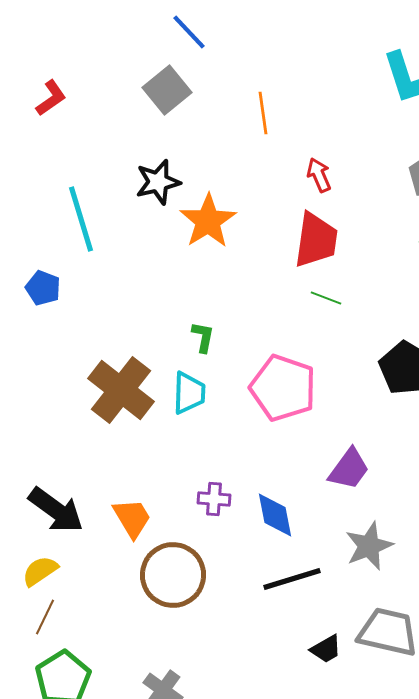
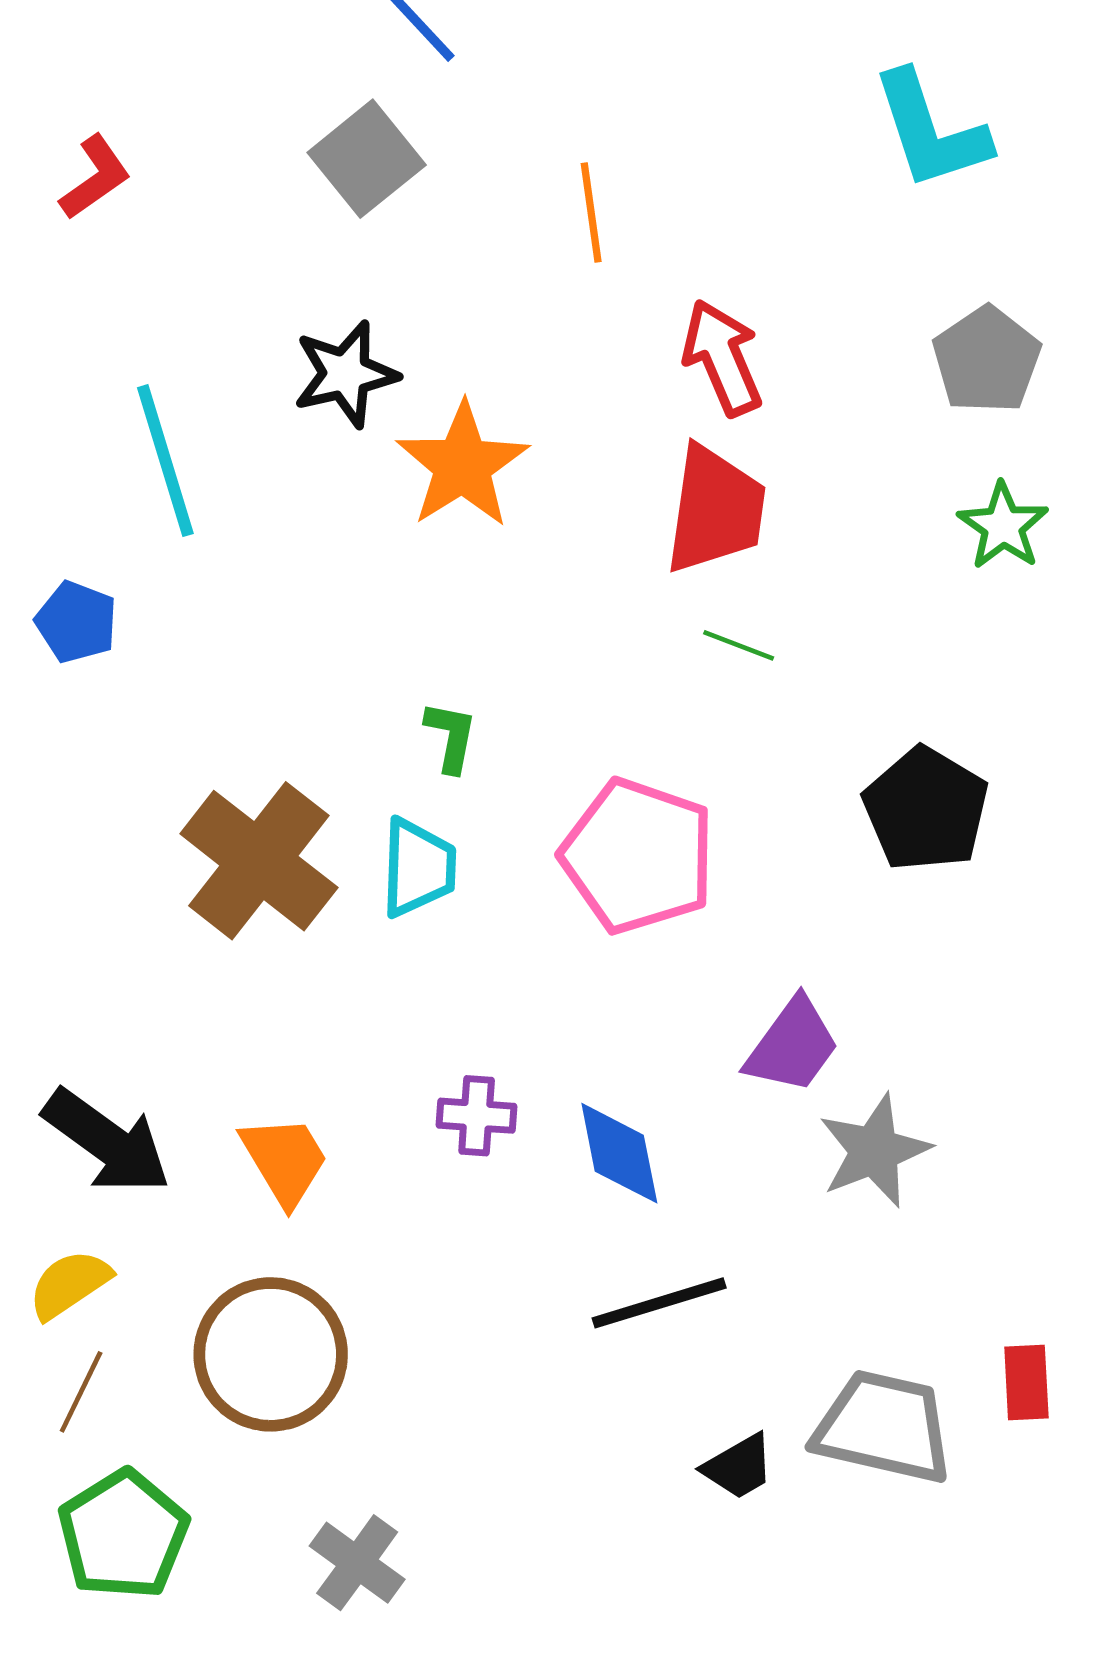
red arrow: (319, 175) -> (722, 358), size x1.4
gray star: (369, 546) -> (874, 1151), moved
brown circle: (173, 575) -> (271, 1354), moved

